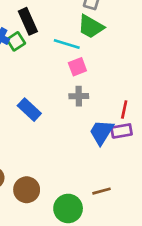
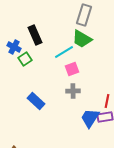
green square: (16, 41) -> (25, 59), moved
cyan line: (67, 44) -> (64, 52), turned -48

